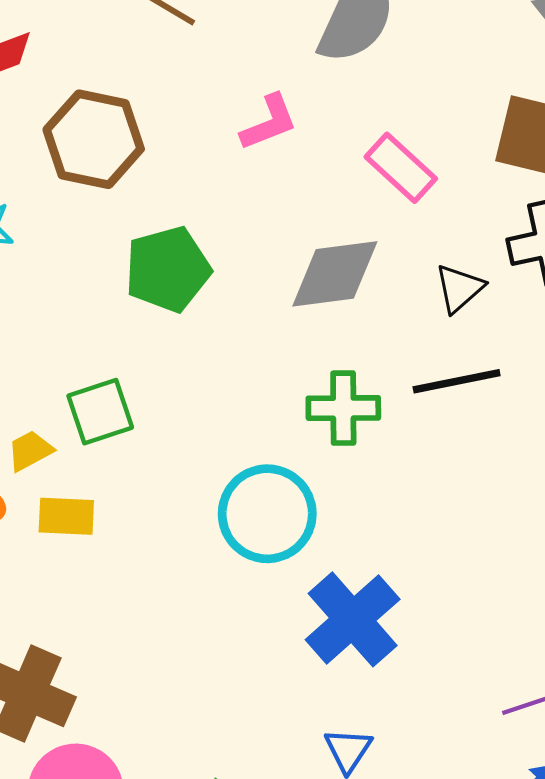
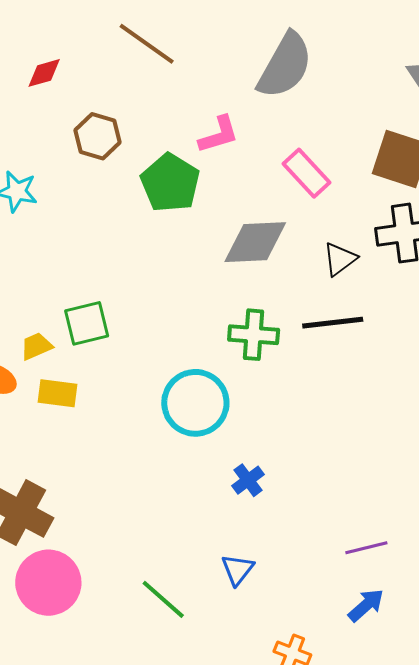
brown hexagon: (94, 139) -> (97, 136), size x0.7
green pentagon: (168, 269) -> (170, 183), moved, turned -30
blue cross: (353, 619) -> (248, 480), size x0.5

